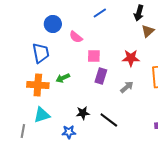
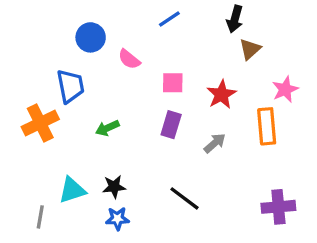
pink square: (94, 56) -> (173, 83), moved
red star: (131, 58) -> (221, 94), turned -30
orange cross: (38, 85) -> (40, 123), moved, turned -30
black star: (83, 113) -> (114, 187), moved

